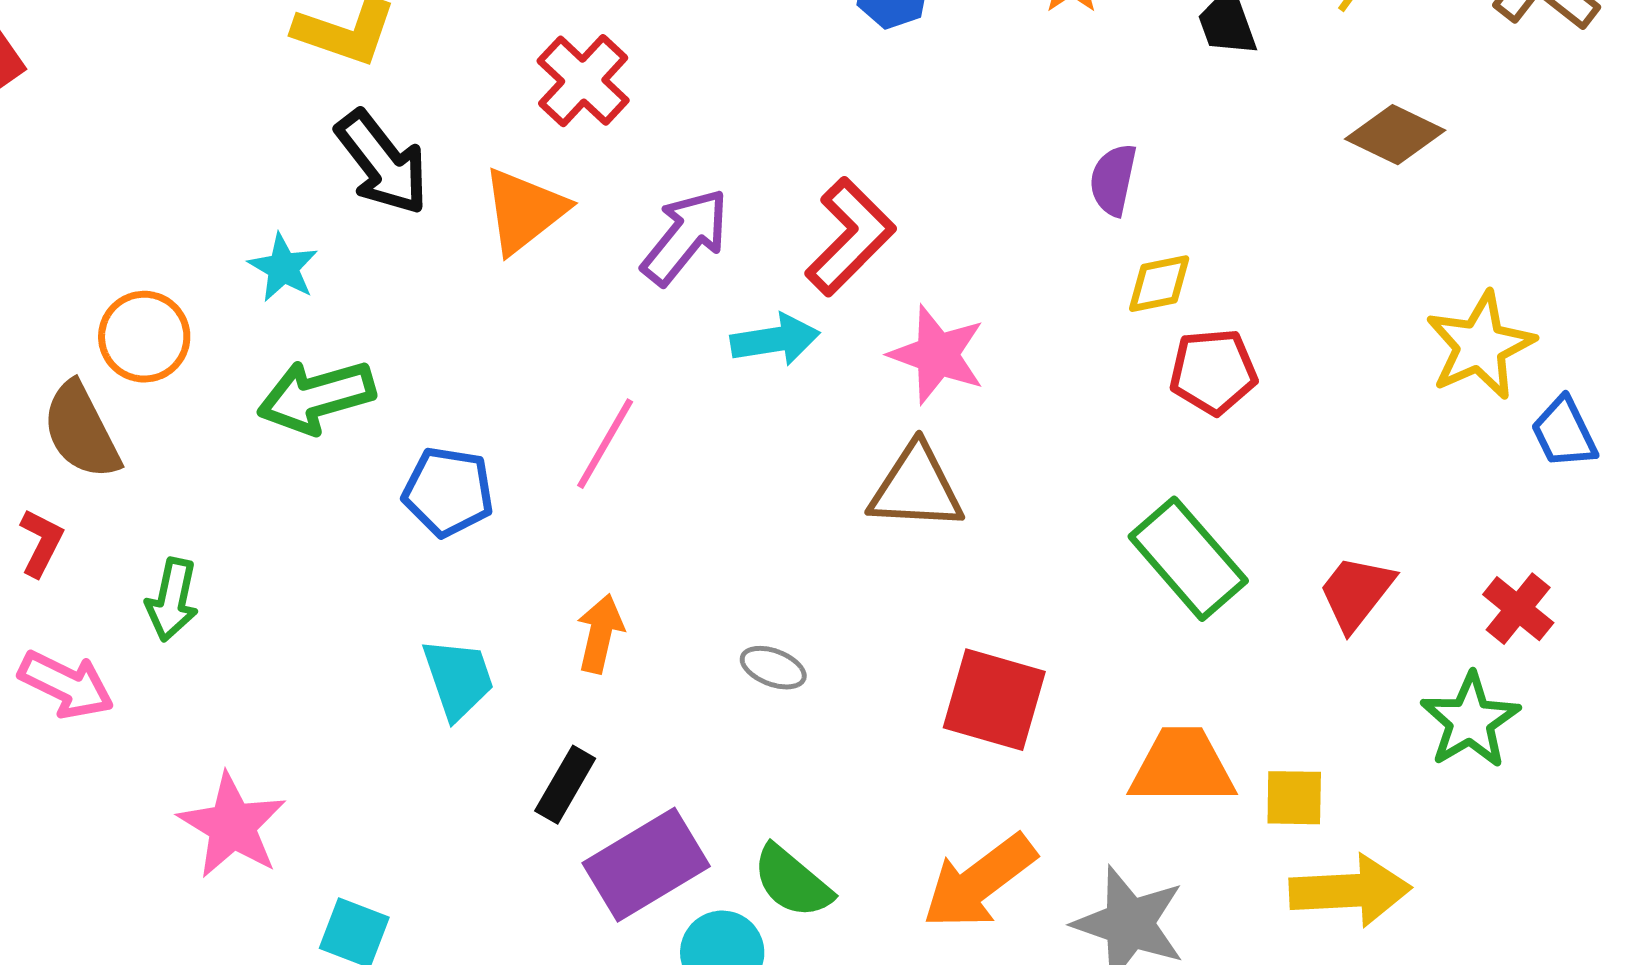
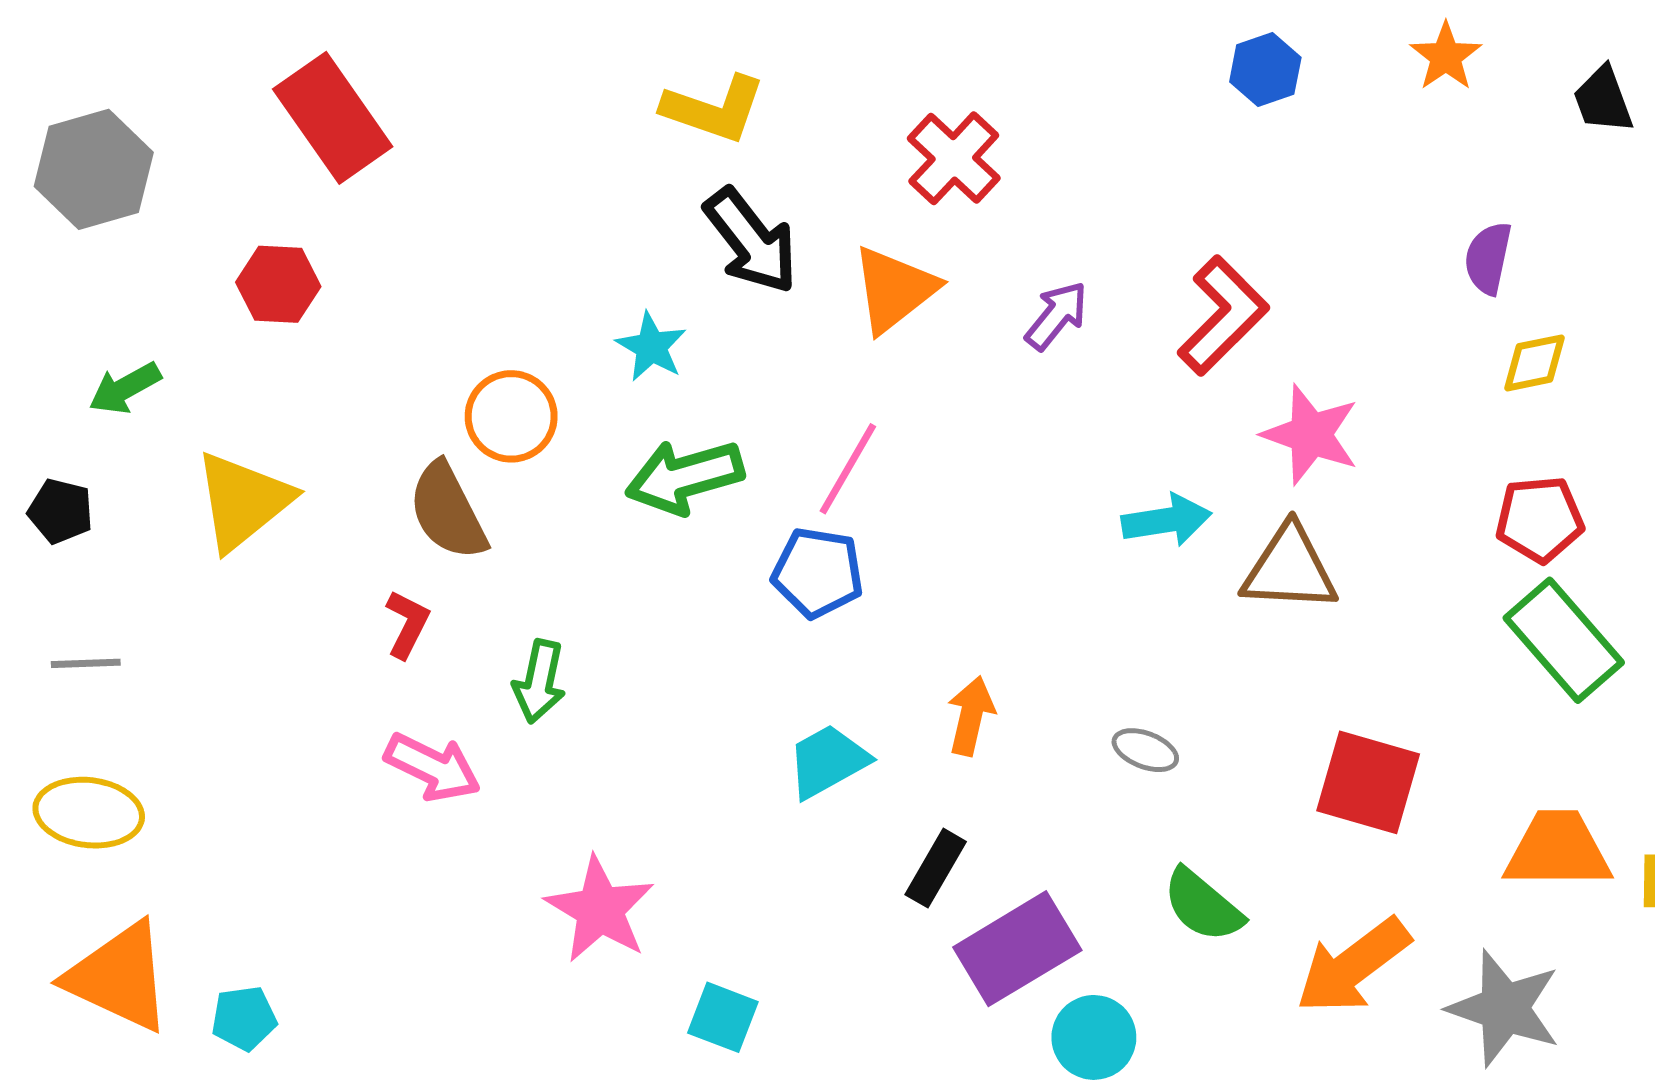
purple arrow: (685, 237) -> (1057, 316), size x0.7
cyan arrow: (775, 340) -> (1166, 520), moved
red pentagon: (1213, 372) -> (1540, 519), moved
pink line: (605, 444) -> (848, 469), moved
cyan trapezoid: (458, 679) -> (828, 761), turned -100
green semicircle: (792, 882) -> (1203, 905), moved

